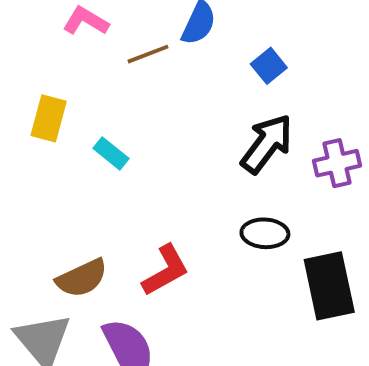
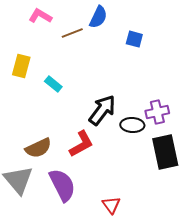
blue square: (269, 66) -> (134, 39), turned -36
black arrow: (267, 144) -> (102, 110), moved
purple cross: (337, 163) -> (157, 112), moved

